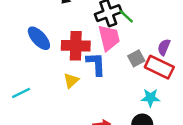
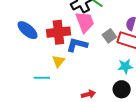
blue L-shape: (96, 64) -> (77, 45), turned -65
cyan line: (21, 93) -> (42, 78), moved, turned 35

